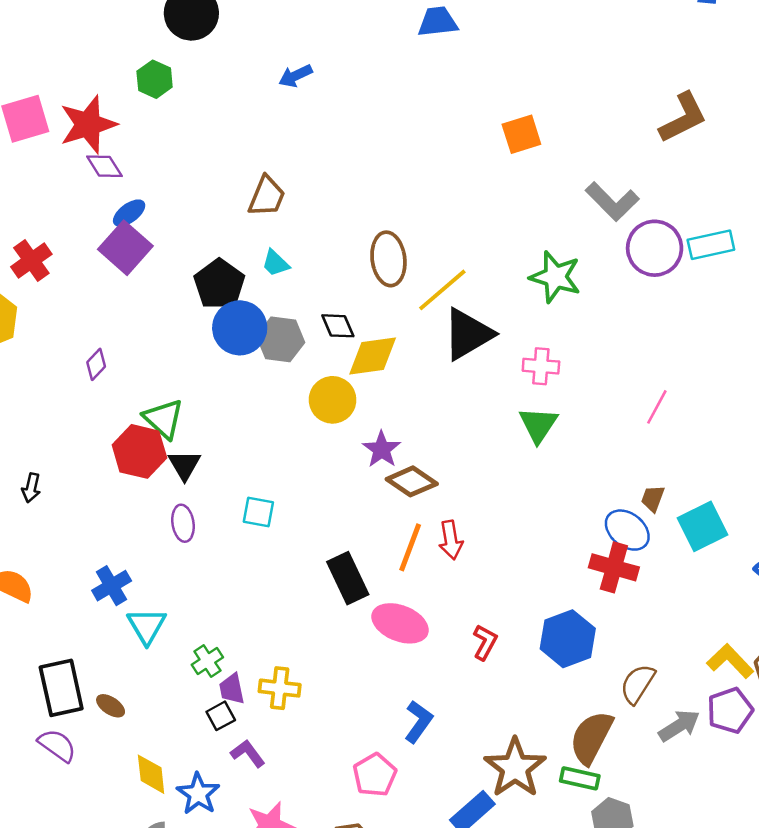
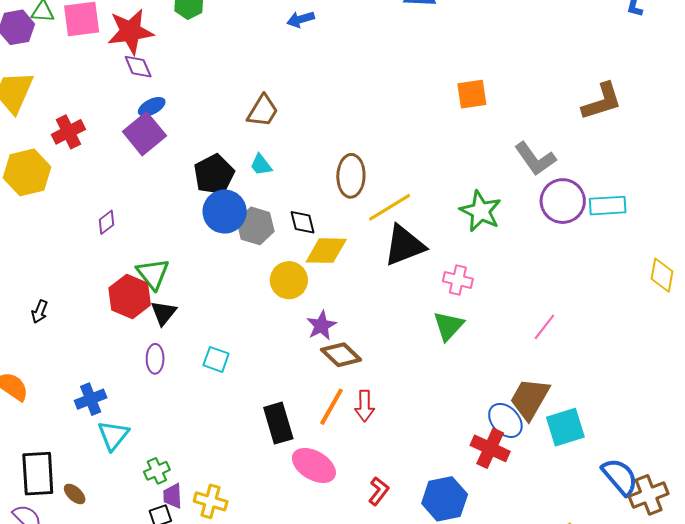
brown trapezoid: (653, 498) -> (530, 399), size x2.0

